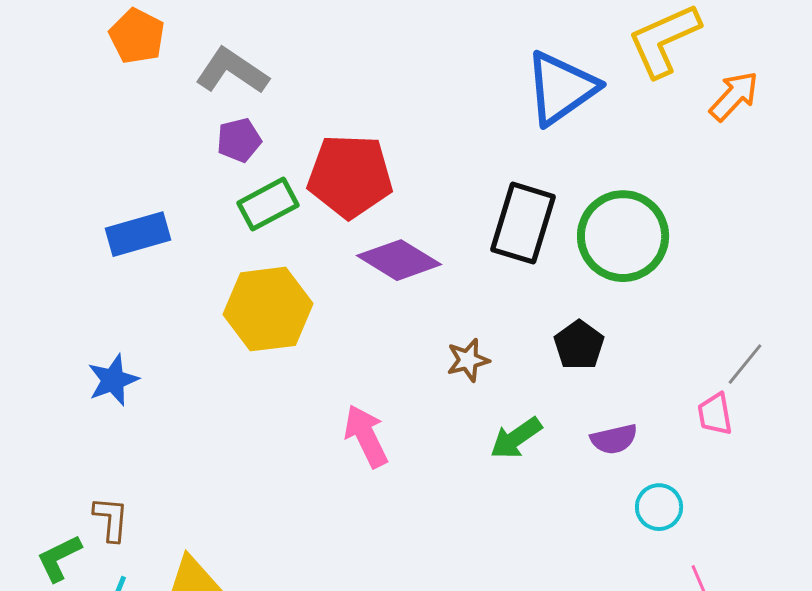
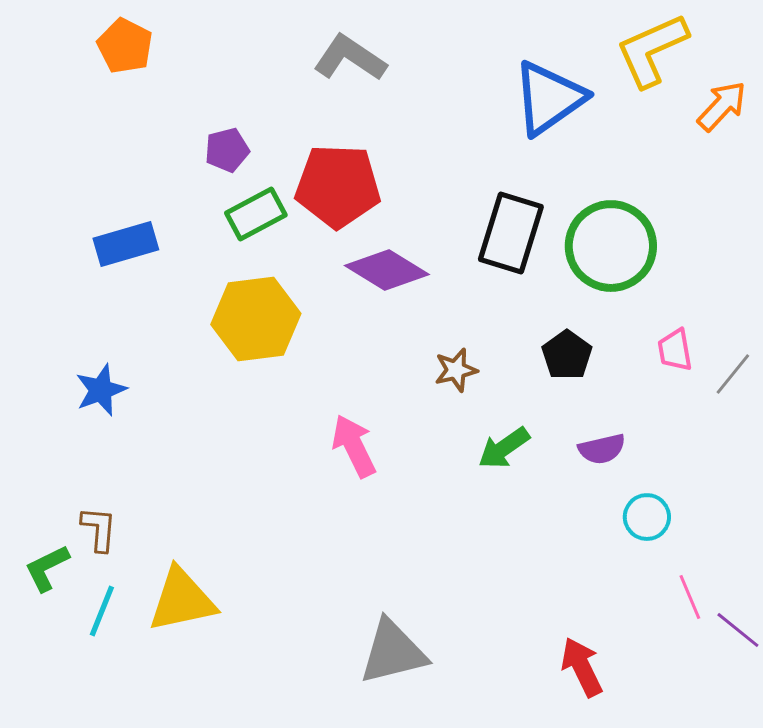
gray L-shape: (232, 71) -> (350, 58), moved
pink trapezoid: (715, 414) -> (675, 350), moved

